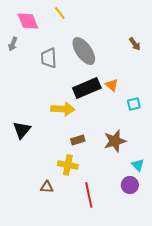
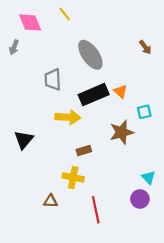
gray trapezoid: (49, 58) -> (53, 80), moved
brown star: (115, 141) -> (122, 132), moved

